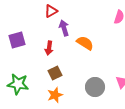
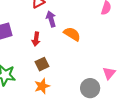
gray circle: (95, 87) -> (90, 88), moved

